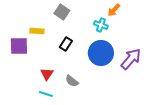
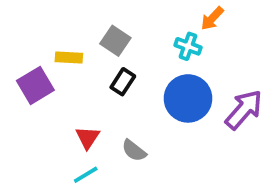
gray square: (62, 12) -> (115, 41), moved
purple square: (19, 46) -> (35, 85), turned -30
cyan line: (46, 94) -> (86, 175), turned -48

